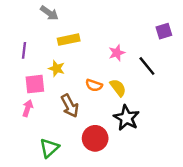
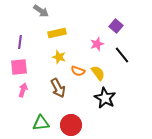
purple square: (164, 31) -> (116, 26), moved, turned -32
yellow star: (57, 68) -> (59, 57), moved
pink square: (35, 84) -> (19, 67), moved
red circle: (95, 138) -> (71, 125), moved
green triangle: (49, 148) -> (41, 123), turned 36

